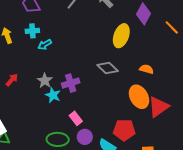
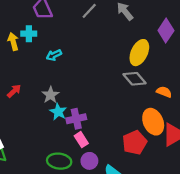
cyan cross: (32, 31) -> (29, 34), moved
gray diamond: (108, 68) -> (135, 79), moved
purple cross: (71, 83) -> (76, 119), moved
red pentagon: (124, 130) -> (135, 143), moved, turned -30

